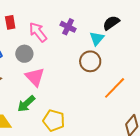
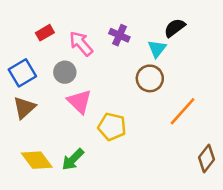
red rectangle: (10, 22) -> (45, 33), turned 72
green arrow: (26, 104) -> (73, 159), moved
yellow pentagon: (54, 120) -> (112, 127), moved

